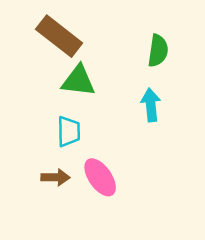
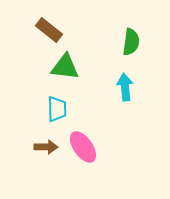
brown rectangle: (59, 36) -> (49, 30), size x0.7

